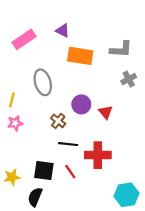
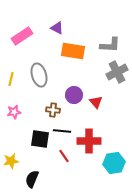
gray cross: (129, 79) -> (117, 72), size x1.5
yellow line: (12, 100) -> (11, 79), moved
brown cross: (58, 121) -> (53, 110), turned -32
black square: (44, 171) -> (40, 139), moved
cyan hexagon: (126, 195) -> (114, 163), moved

